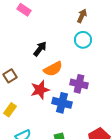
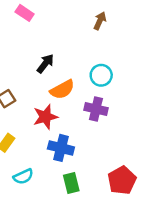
cyan circle: (83, 40) -> (101, 75), moved
blue cross: (62, 103) -> (61, 148), moved

